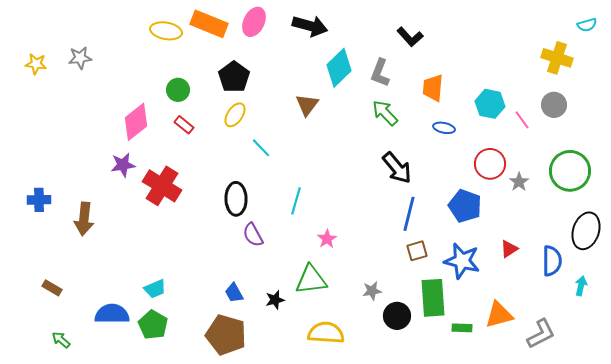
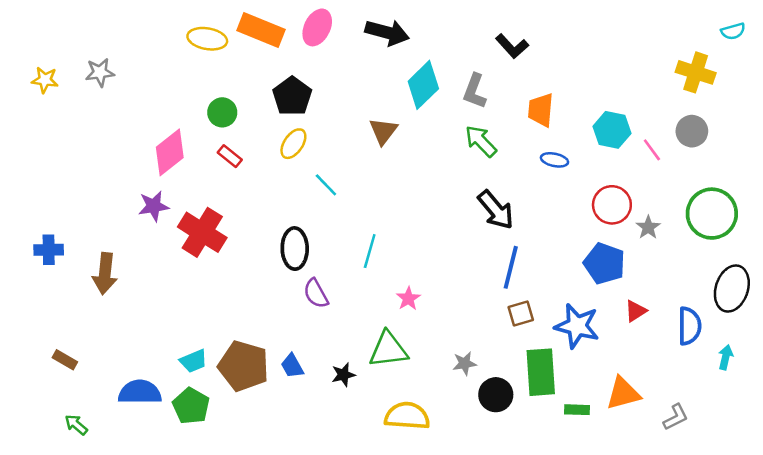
blue pentagon: (465, 206) -> (604, 264), moved
gray L-shape: (541, 334) -> (676, 417), size x0.7
brown pentagon: (226, 335) -> (243, 366), moved

